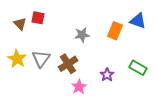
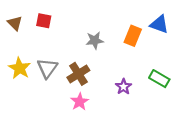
brown triangle: (20, 24) -> (15, 23), moved
pink star: (79, 87) -> (80, 102), moved

